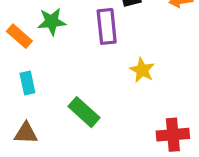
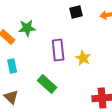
purple rectangle: (107, 26) -> (58, 50), moved
brown triangle: (26, 133) -> (11, 97), turned 42

